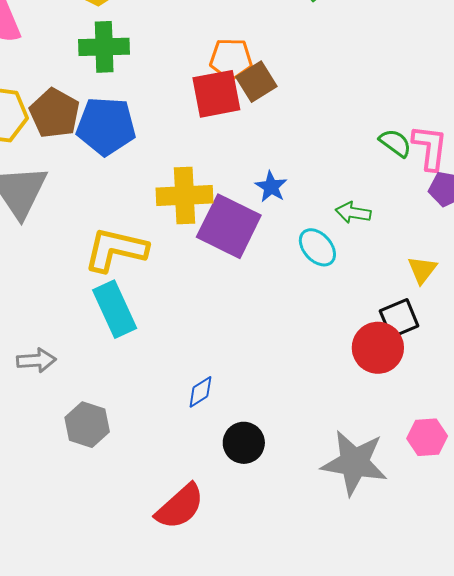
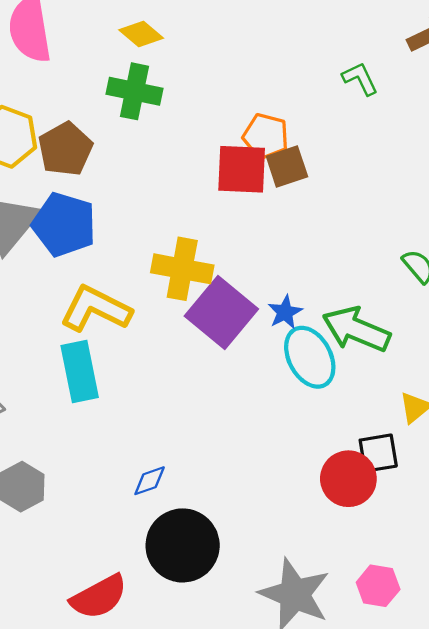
blue pentagon: (106, 126) -> (64, 225), moved
blue star: (271, 187) -> (285, 312), moved
green arrow: (353, 213) -> (356, 329), size x1.8
cyan ellipse: (317, 247) -> (310, 357), size x1.4
black circle: (244, 443) -> (183, 545), size x1.6

